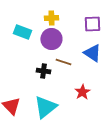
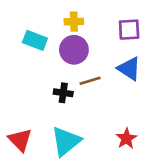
brown line: (63, 62) -> (90, 81), turned -35
red star: (82, 92) -> (126, 139), moved

